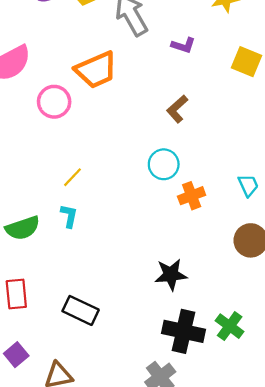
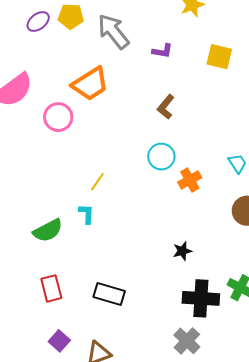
yellow line: (73, 177) -> (97, 182), moved
black star: (171, 275) -> (182, 251), size x0.7

